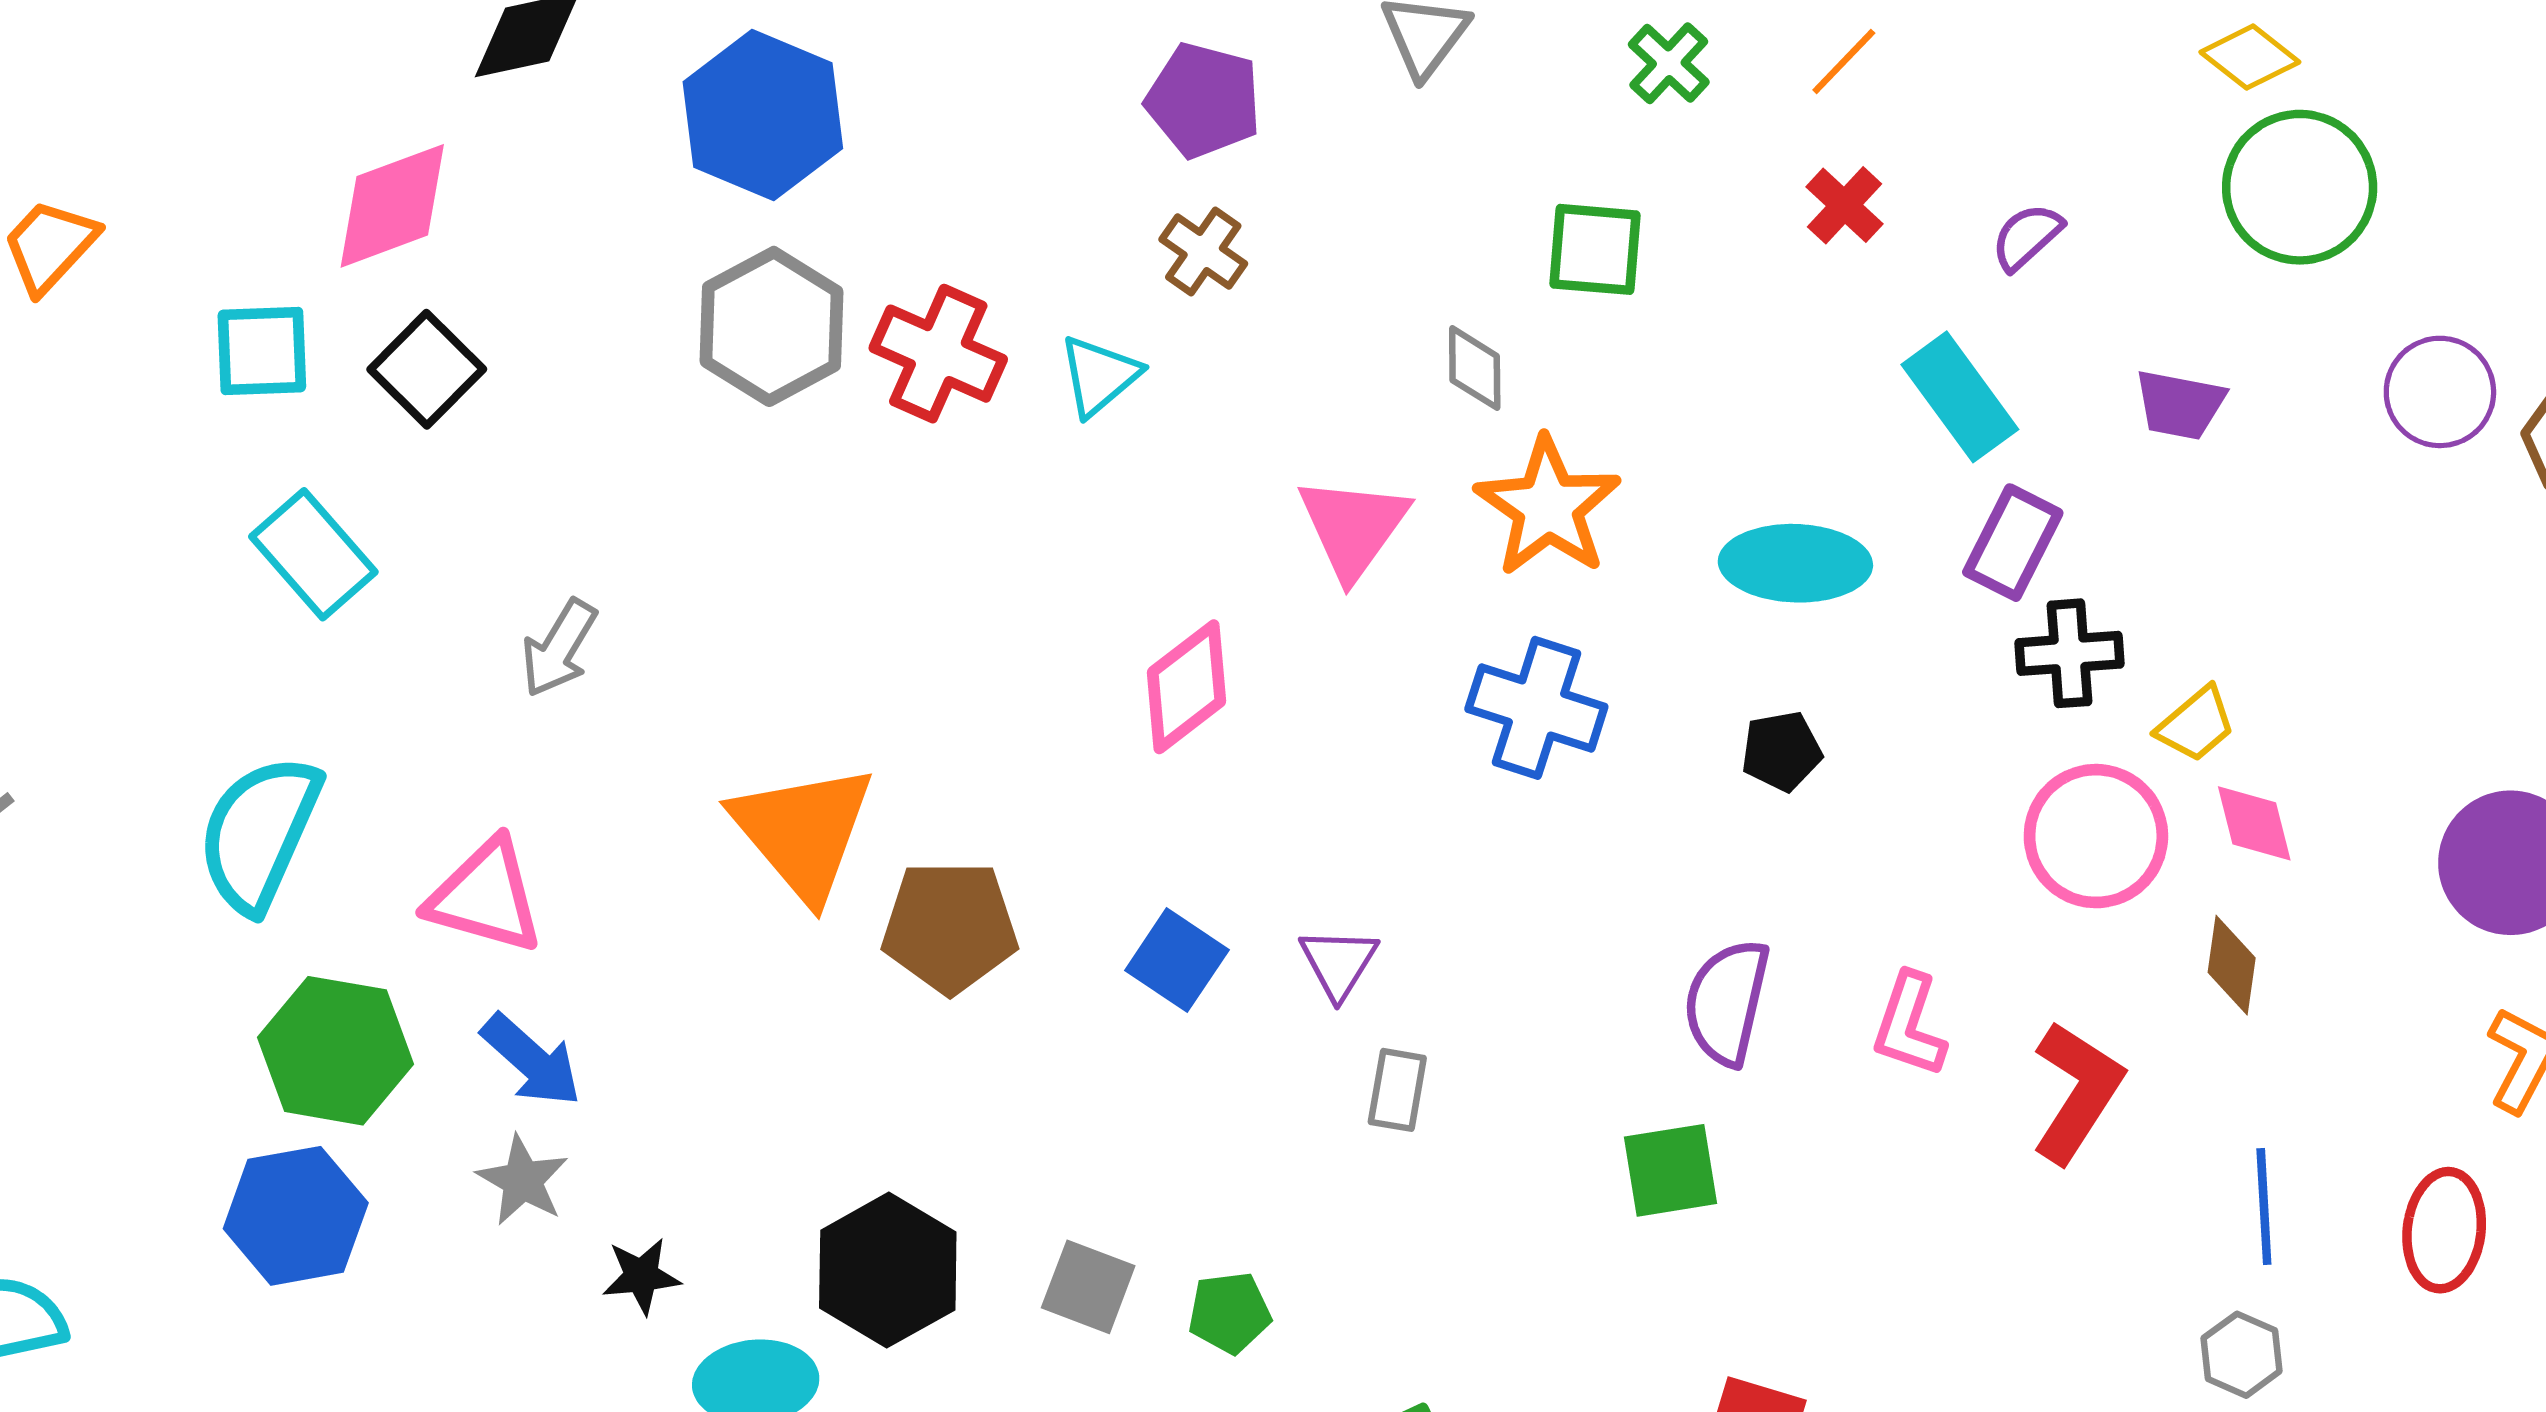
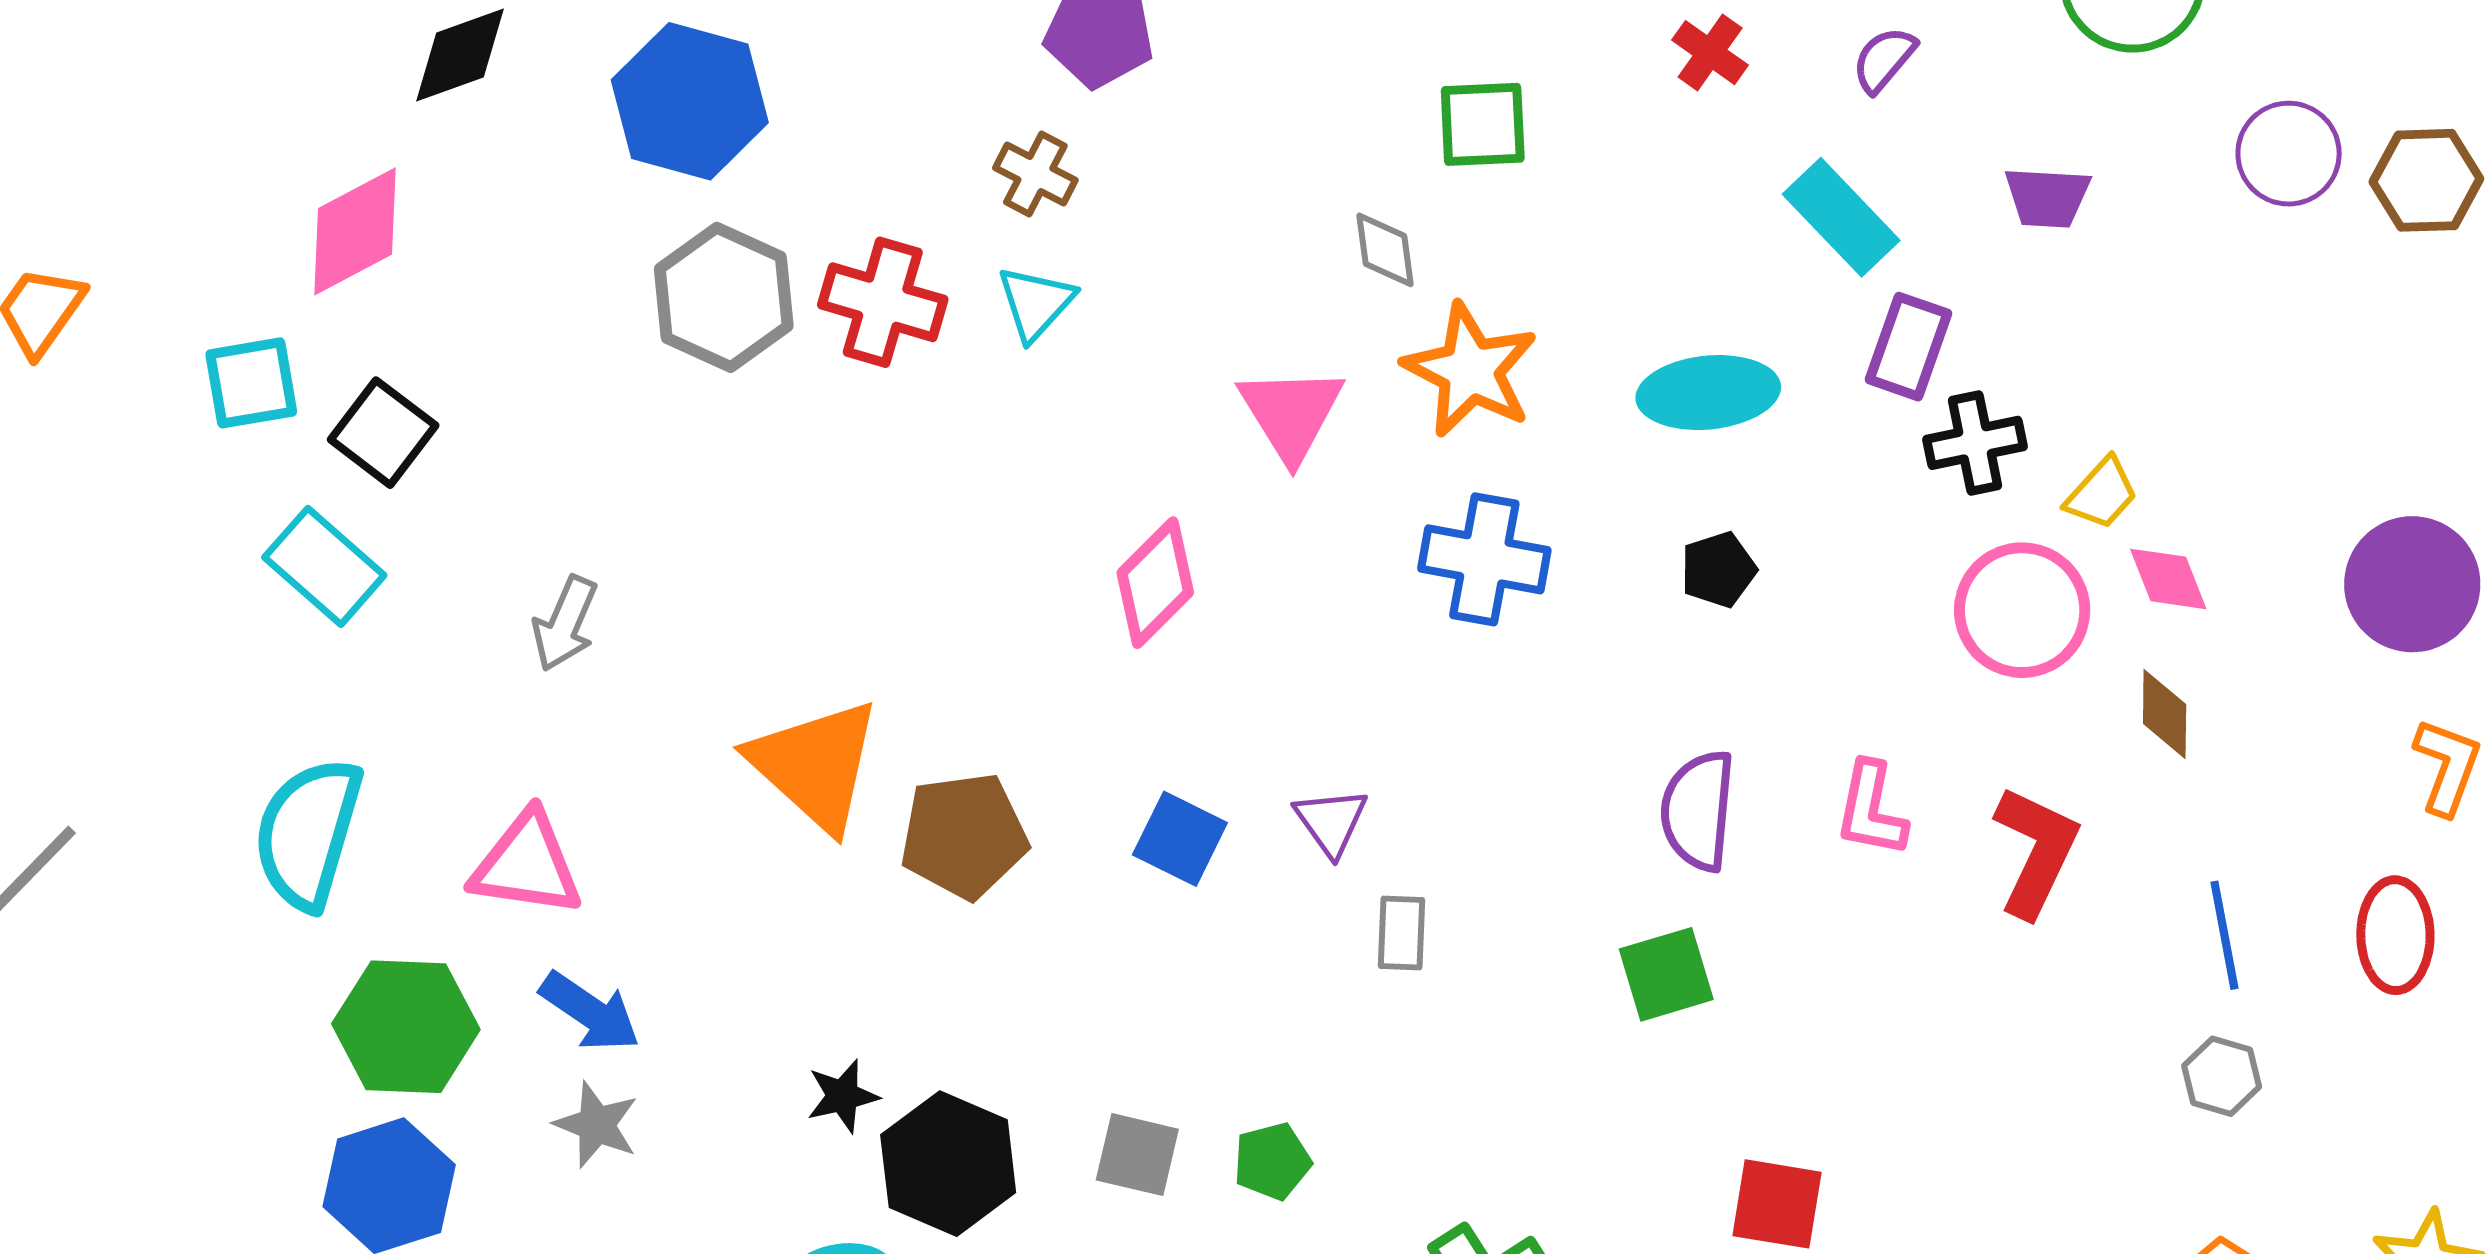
brown cross: (1203, 252) -> (1035, 174), moved
black square: (427, 369) -> (383, 433), moved
black star: (641, 1276) -> (843, 1096), moved

